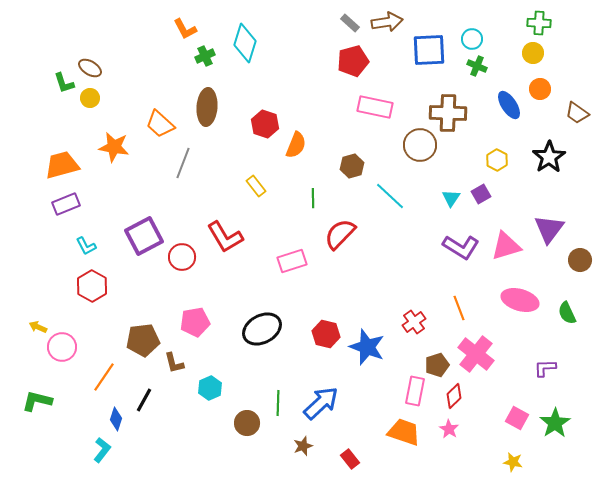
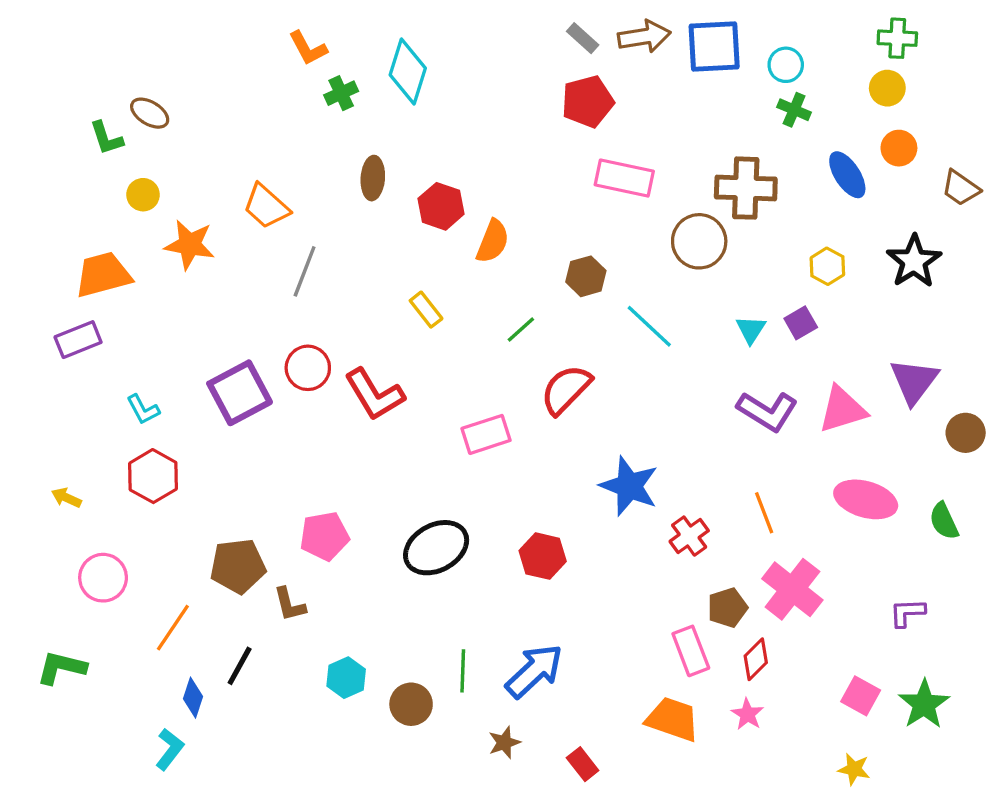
blue square: (429, 50) -> (714, 46), moved
yellow circle: (90, 98) -> (143, 195), moved
brown ellipse: (207, 107) -> (373, 178), moved, size x0.7
green line: (313, 198) -> (521, 330), turned 48
purple rectangle: (66, 204) -> (78, 340), moved
red circle: (182, 257) -> (308, 368), moved
yellow arrow: (38, 327) -> (66, 498), moved
blue star: (367, 347) -> (629, 486), moved
cyan hexagon: (210, 388) -> (346, 678), moved
pink rectangle: (415, 391) -> (691, 651), turned -32

